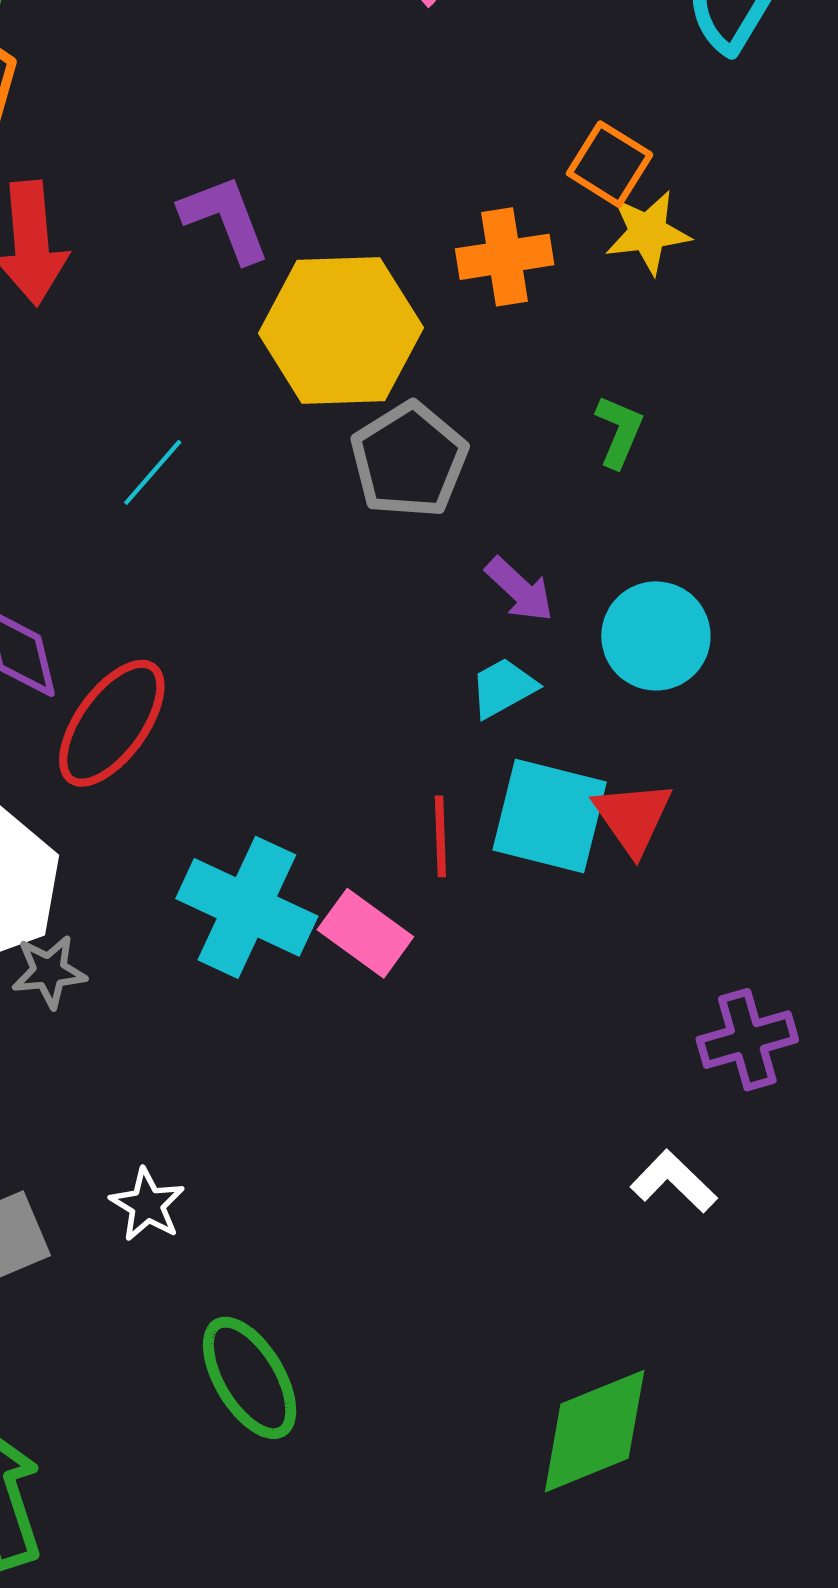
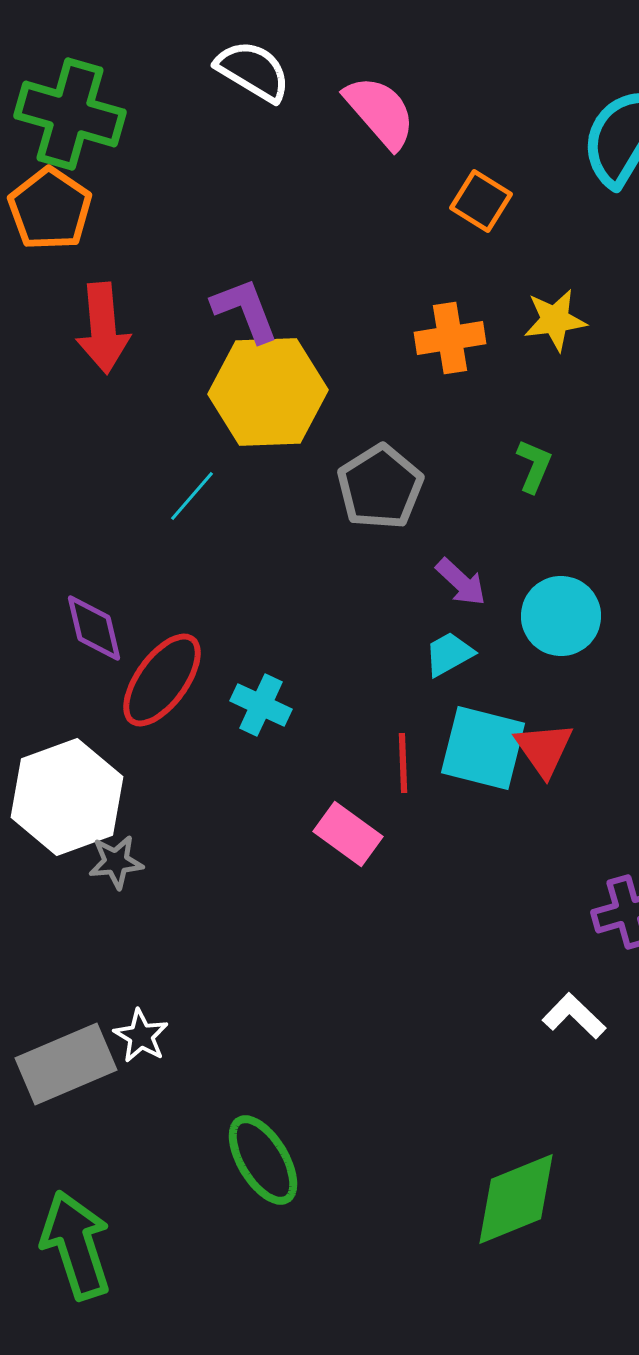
orange square: (610, 164) -> (481, 201), moved
yellow hexagon: (341, 330) -> (268, 392), moved
cyan cross: (247, 907) -> (261, 705), moved, size x0.6
white star: (147, 1205) -> (141, 1036), moved

